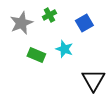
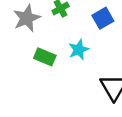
cyan star: (64, 49) -> (79, 50), turned 30

